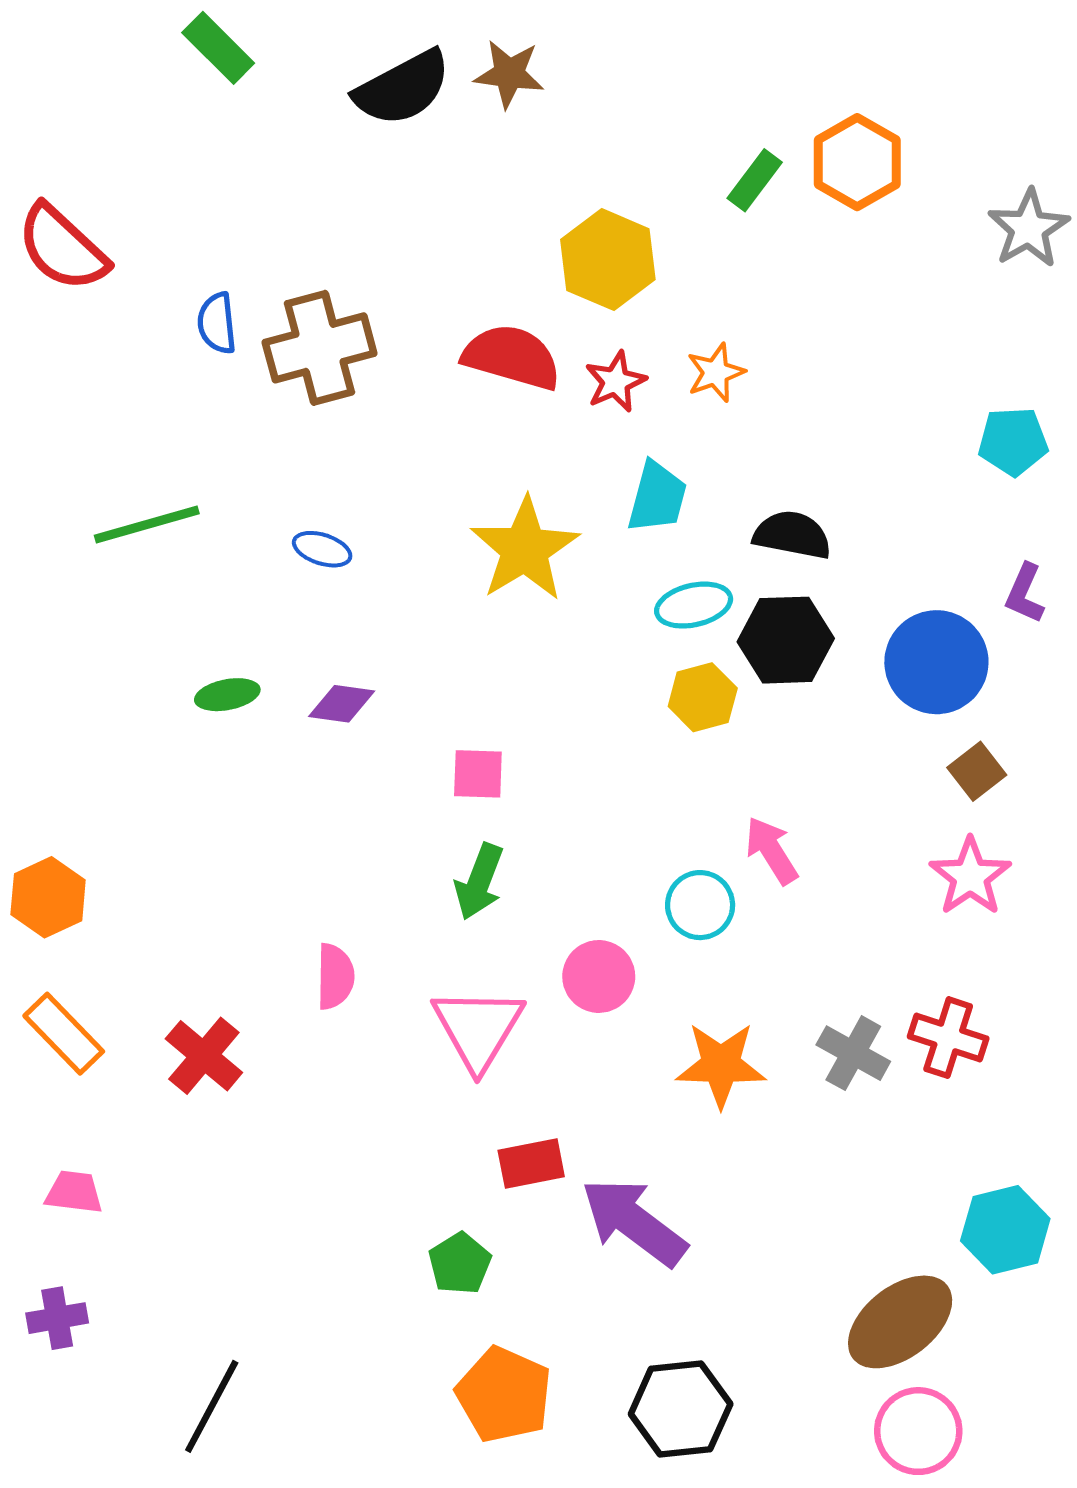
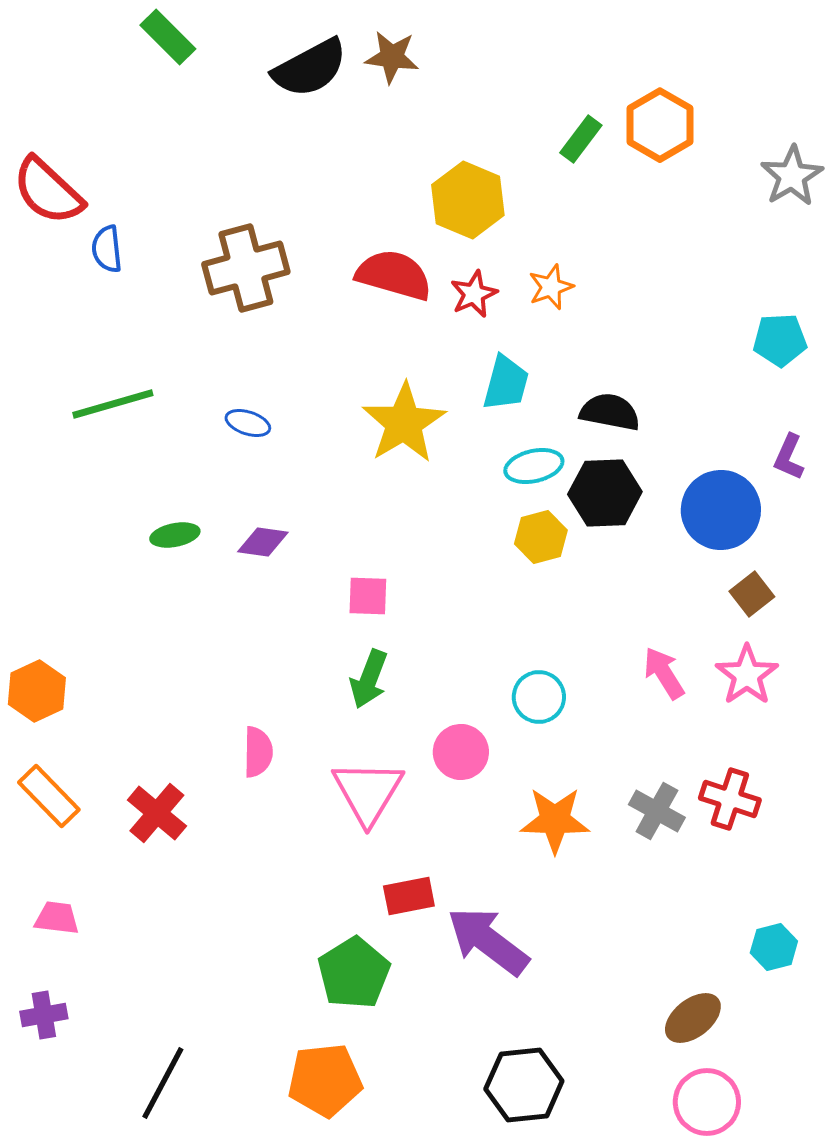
blue semicircle: (217, 323) -> (107, 249), moved
pink arrow: (771, 851) -> (664, 673), moved
cyan hexagon: (1005, 1230) -> (774, 947), size x0.7
green pentagon: (460, 1264) -> (354, 973), size x1.5
brown ellipse: (900, 1322) -> (693, 1018), size x0.7
orange pentagon: (504, 1395) -> (325, 1080), moved, turned -30

